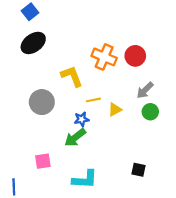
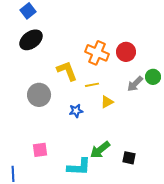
yellow line: (93, 100) -> (92, 85), moved
green circle: (150, 112) -> (153, 77), moved
green arrow: (75, 138) -> (100, 150), moved

